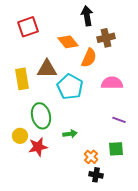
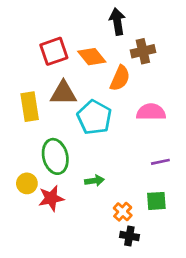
red square: (28, 27) -> (54, 51), moved
purple line: (119, 120) -> (160, 162), turned -32

